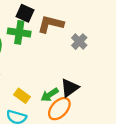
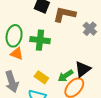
green cross: (19, 32) -> (40, 40), moved

